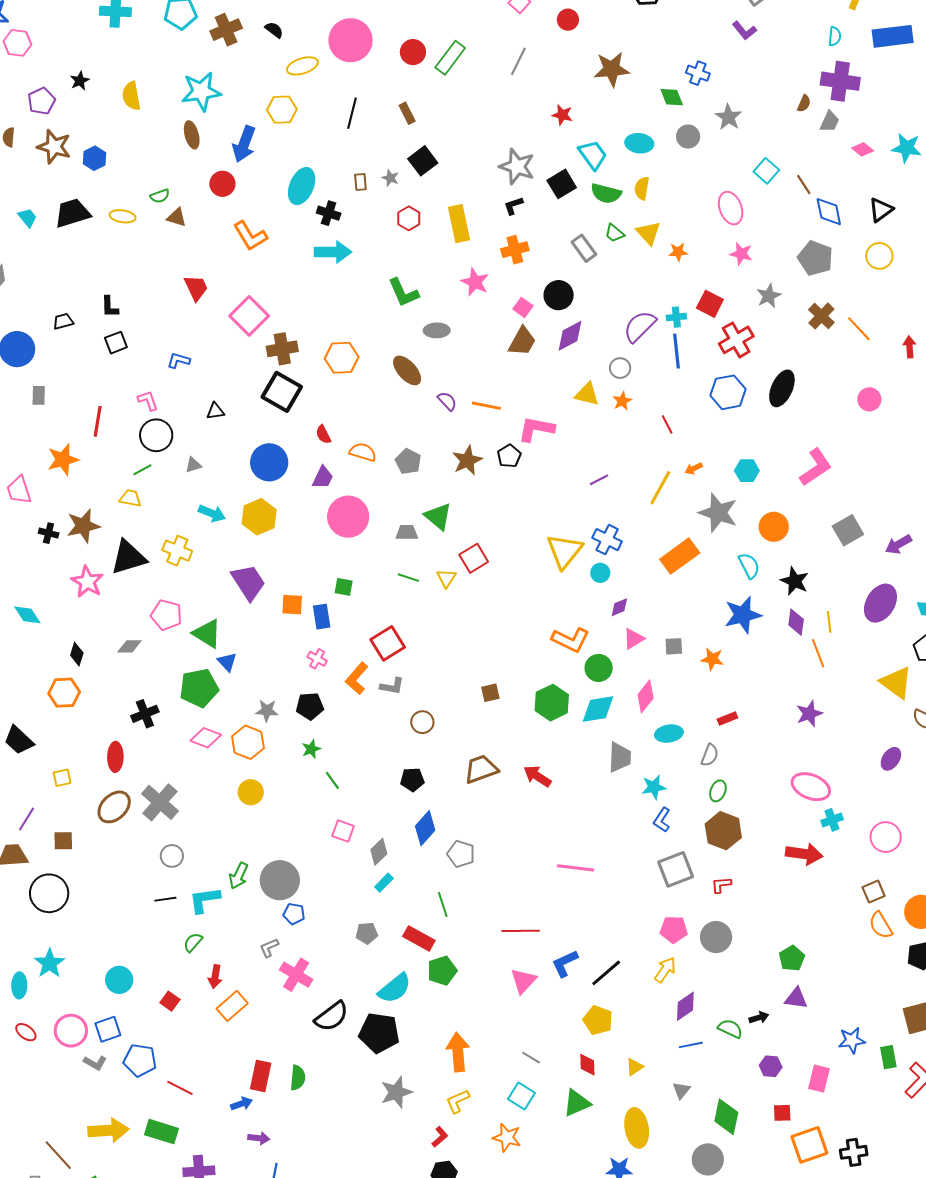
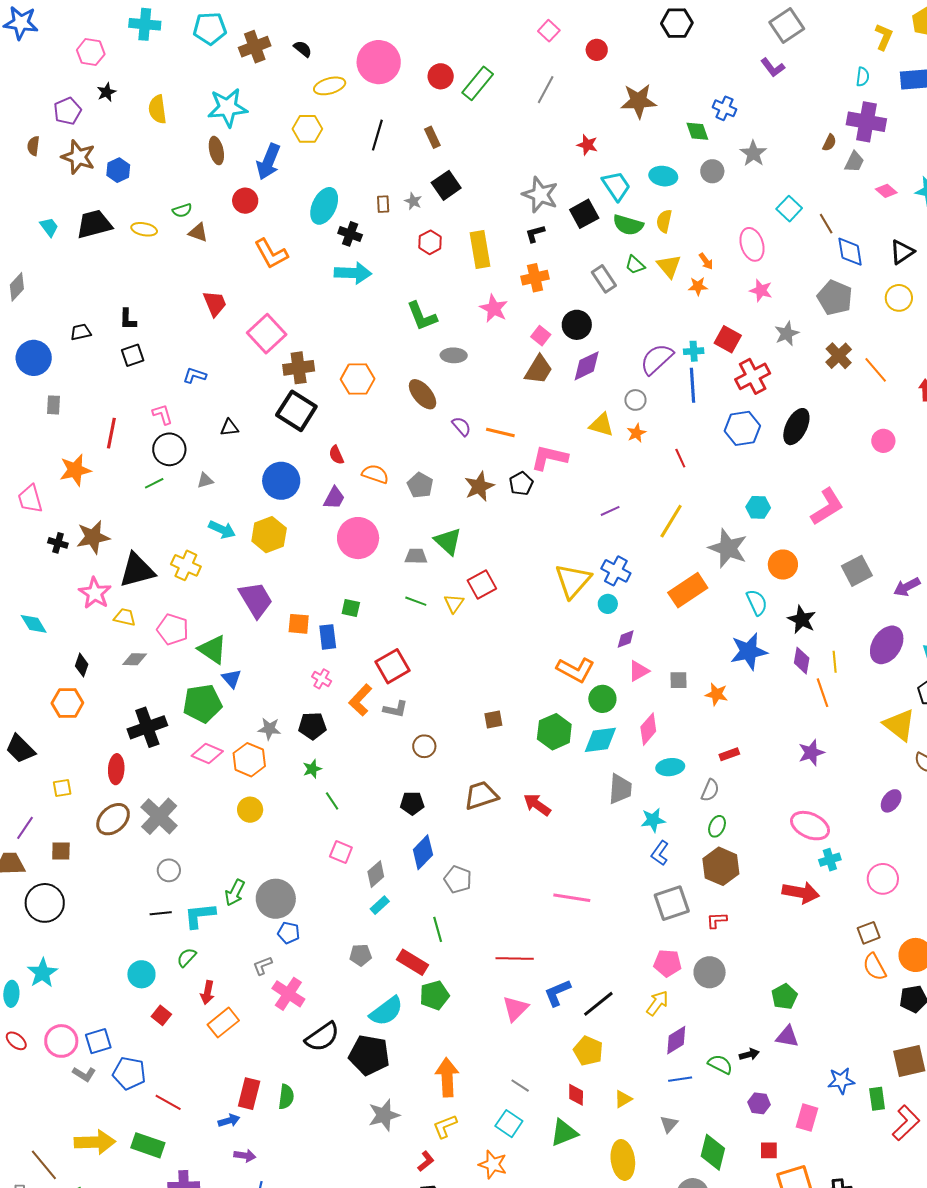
pink hexagon: (17, 43) -> (91, 52), moved
orange arrow: (694, 469) -> (706, 261), moved, turned -102
yellow trapezoid: (130, 498) -> (125, 617), moved
black cross: (145, 714) -> (147, 727), size x1.4
cyan circle: (119, 980) -> (141, 974), moved

